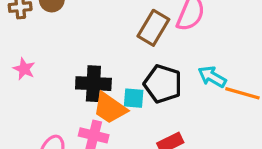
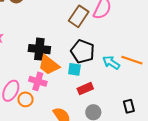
cyan arrow: (212, 77) -> (111, 63), moved
cyan square: (134, 98) -> (74, 69), moved

